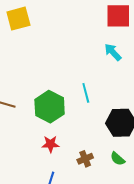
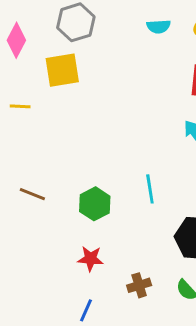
green hexagon: (50, 107) -> (95, 204), size x0.7

